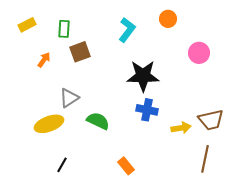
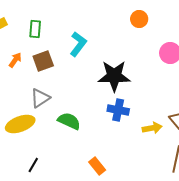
cyan L-shape: (127, 30) -> (78, 44), moved
brown square: (80, 52) -> (43, 61), moved

